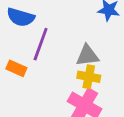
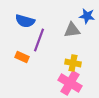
gray triangle: (87, 55) -> (72, 30), moved

